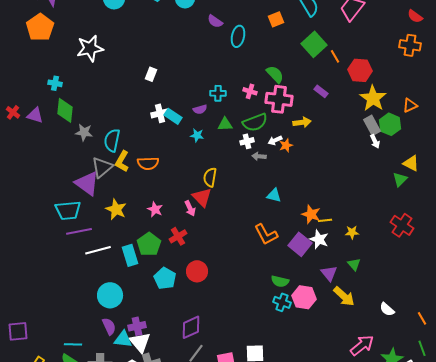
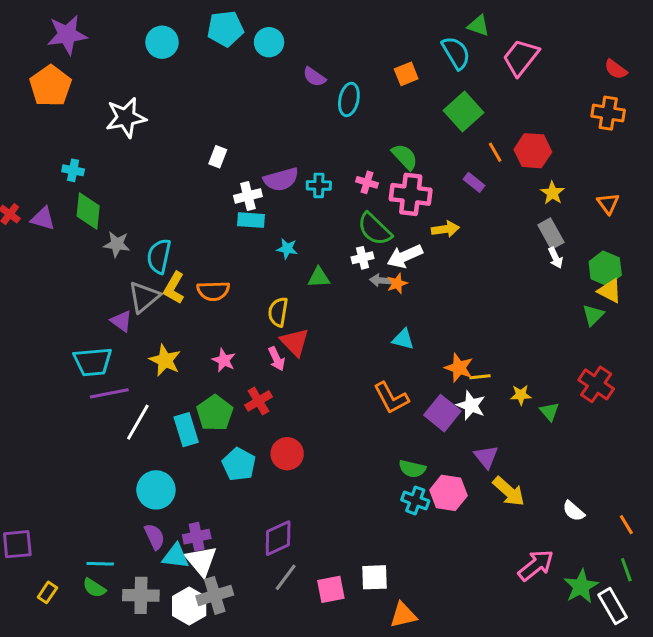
orange line: (335, 56) -> (495, 152), moved
yellow star: (373, 98) -> (552, 193), size x0.6
orange triangle: (410, 105) -> (608, 204), turned -42
purple semicircle: (200, 109) -> (281, 179), moved, size x1.6
white cross: (160, 113) -> (248, 196), moved
cyan rectangle: (173, 116) -> (251, 220), turned -30
green semicircle: (255, 122) -> (375, 229), turned 65
green triangle: (225, 124) -> (319, 277), moved
green hexagon: (390, 124) -> (605, 268), moved
white arrow: (275, 140) -> (405, 256), size x1.6
orange star: (286, 145) -> (397, 283), moved
yellow semicircle: (210, 177) -> (278, 312), moved
purple triangle: (87, 183) -> (121, 321), size x0.6
white line: (98, 250) -> (138, 422), turned -45
green triangle: (354, 264) -> (549, 412), moved

